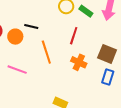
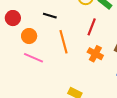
orange circle: (15, 37) -> (29, 36), moved

